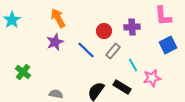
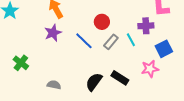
purple cross: (132, 27) -> (146, 26), moved
blue square: (168, 45) -> (164, 49), moved
cyan line: (133, 65) -> (131, 40), moved

